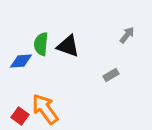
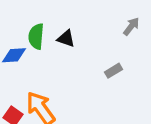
black triangle: (68, 46) -> (66, 39), size x0.7

